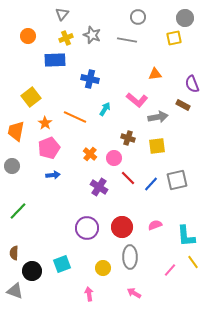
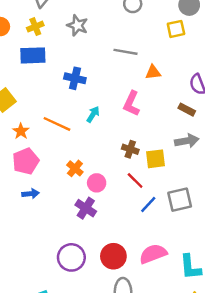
yellow cross: (66, 38) -> (35, 27), moved
gray line: (127, 40) -> (125, 52), moved
pink L-shape: (137, 100) -> (131, 104), turned 75
gray arrow: (158, 117) -> (187, 141), moved
brown cross: (128, 138) -> (130, 149), moved
pink circle: (114, 158) -> (97, 183), moved
red line: (128, 178) -> (135, 180), moved
pink semicircle: (155, 225) -> (153, 254), size x1.6

